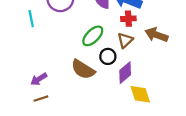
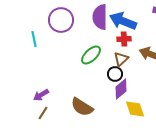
black circle: (108, 56) -> (115, 74), moved
brown semicircle: (83, 69) -> (82, 107), moved
brown line: (41, 99) -> (43, 113), turned -40

